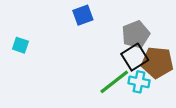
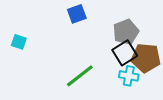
green line: (114, 82) -> (80, 76), moved

